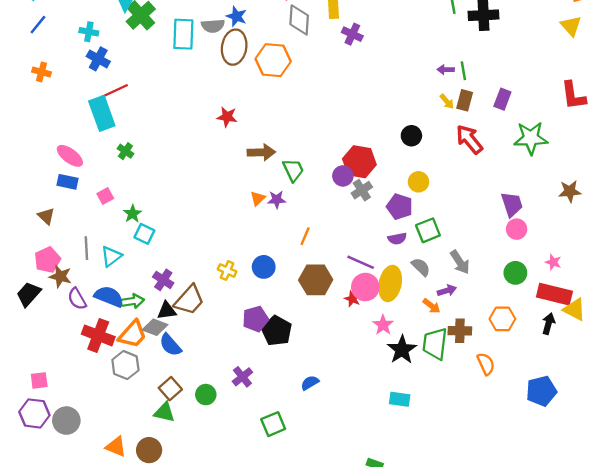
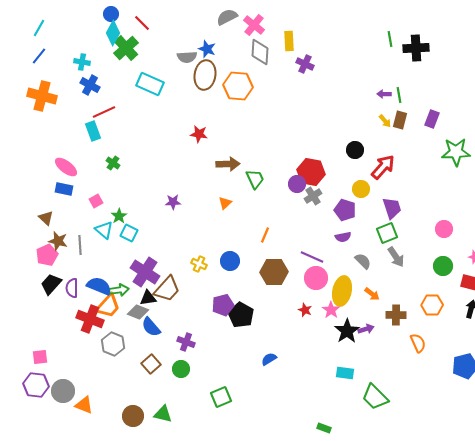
cyan rectangle: (183, 34) -> (150, 84), moved, turned -68
orange cross: (42, 72) -> (42, 96), size x1.8
cyan rectangle: (102, 113) -> (93, 131), size x0.7
red arrow: (469, 139) -> (383, 167), moved, turned 80
purple star: (277, 200) -> (173, 202), moved
purple trapezoid: (512, 204) -> (392, 208), moved
green square: (428, 230) -> (387, 233), moved
cyan triangle: (111, 256) -> (104, 230), moved, turned -42
brown star: (60, 276) -> (58, 241), moved
purple cross: (163, 280) -> (145, 272), size x1.6
yellow ellipse: (390, 283) -> (342, 291), moved
purple arrow: (447, 291) -> (366, 329), moved
black trapezoid: (29, 294) -> (51, 284), moved
purple semicircle: (77, 299) -> (72, 288), turned 30
red star: (352, 299) -> (305, 310), moved
orange trapezoid: (133, 334) -> (108, 306), moved
green trapezoid: (435, 344) -> (375, 397), moved, turned -52
purple cross: (242, 377) -> (186, 342), moved, turned -30
green triangle: (164, 412) -> (163, 414), moved
green square: (273, 424) -> (221, 397), moved
orange triangle: (116, 447) -> (84, 405), moved

